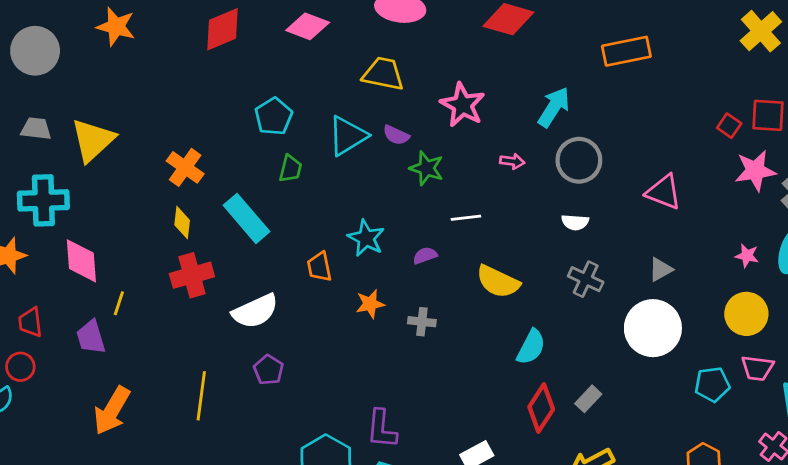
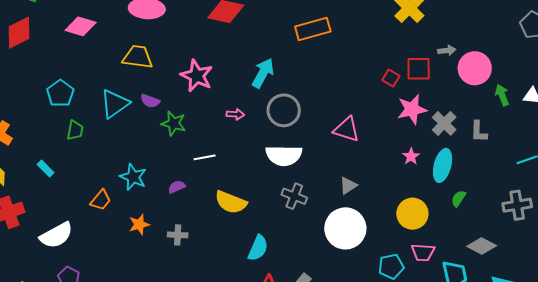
cyan rectangle: (247, 218) -> (46, 169), size x0.5
white semicircle: (575, 222) -> (284, 155), size x1.8
pink star: (747, 256) -> (411, 156), moved, turned 30
orange trapezoid: (319, 267) -> (101, 200), turned -125

